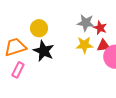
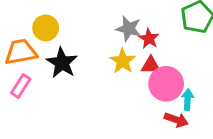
yellow circle: (39, 28) -> (46, 28), moved
yellow star: (84, 45) -> (123, 61), turned 30

